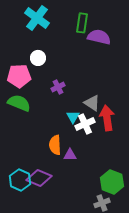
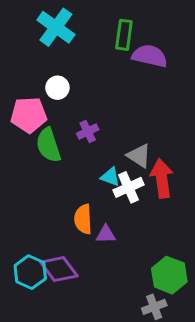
green semicircle: (19, 103) -> (48, 145), moved, turned -130
cyan triangle: (73, 117) -> (110, 177), turned -40
purple diamond: (39, 178) -> (59, 269), turned 30

